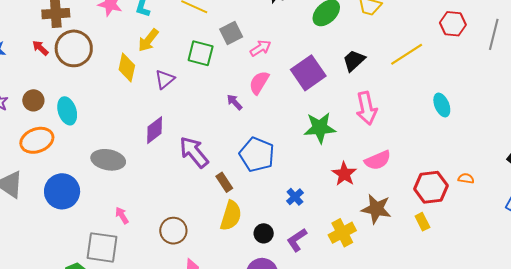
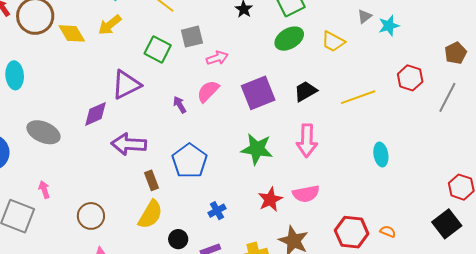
yellow diamond: (127, 67) -> (72, 33), moved, turned -56
purple triangle: (165, 79) -> (126, 85), moved, size x1.5
purple arrow: (194, 152) -> (129, 144), turned -60

